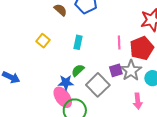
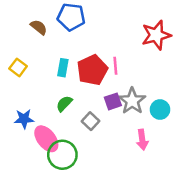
red pentagon: (142, 48) -> (92, 70), moved
blue star: (66, 83) -> (24, 119), moved
gray square: (98, 85) -> (90, 121), size x0.6

